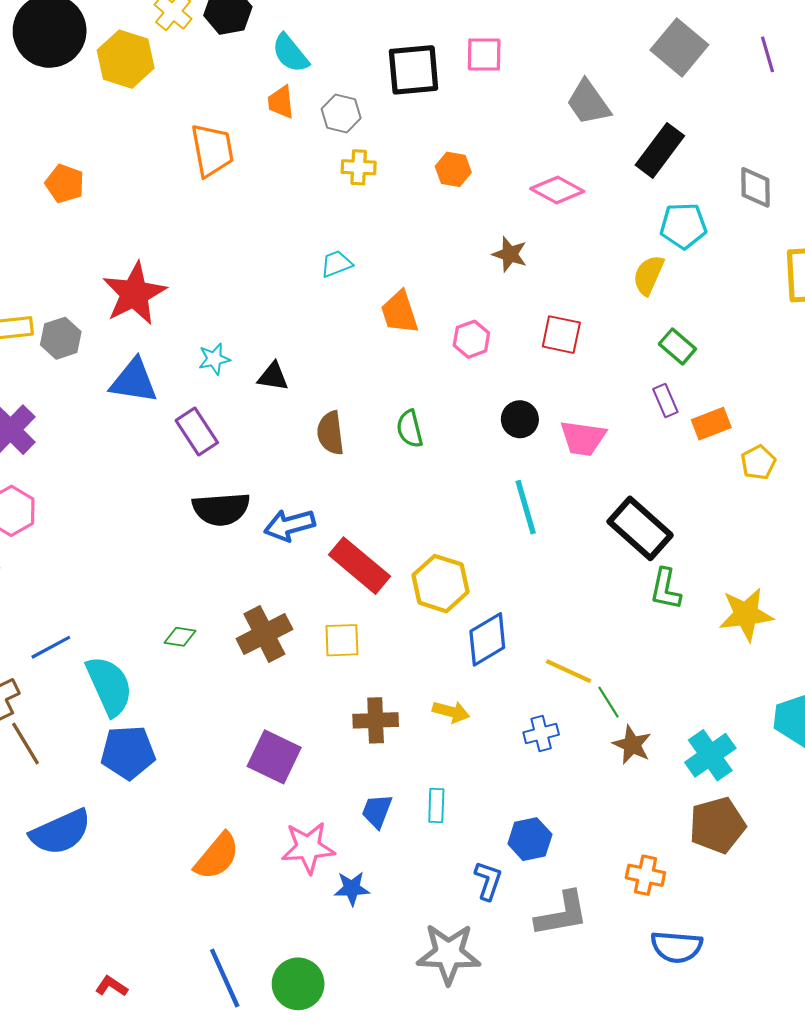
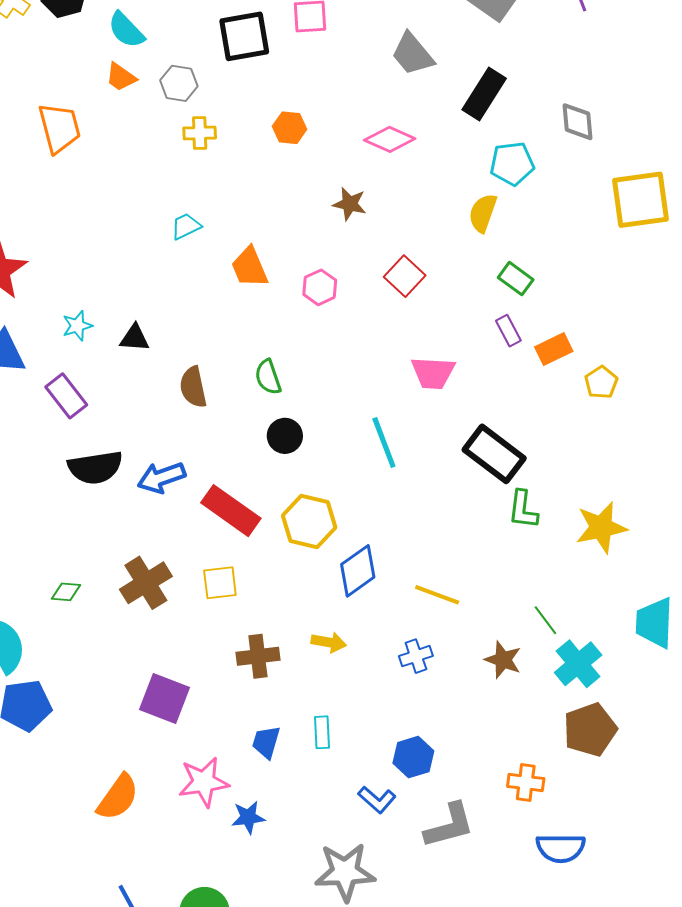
orange trapezoid: (281, 102) -> (121, 77), turned -44
red square: (561, 335) -> (405, 276), turned 36
black circle: (520, 419) -> (285, 436), moved
green line: (609, 702) -> (545, 620), moved
blue L-shape: (488, 881) -> (377, 800), turned 117

